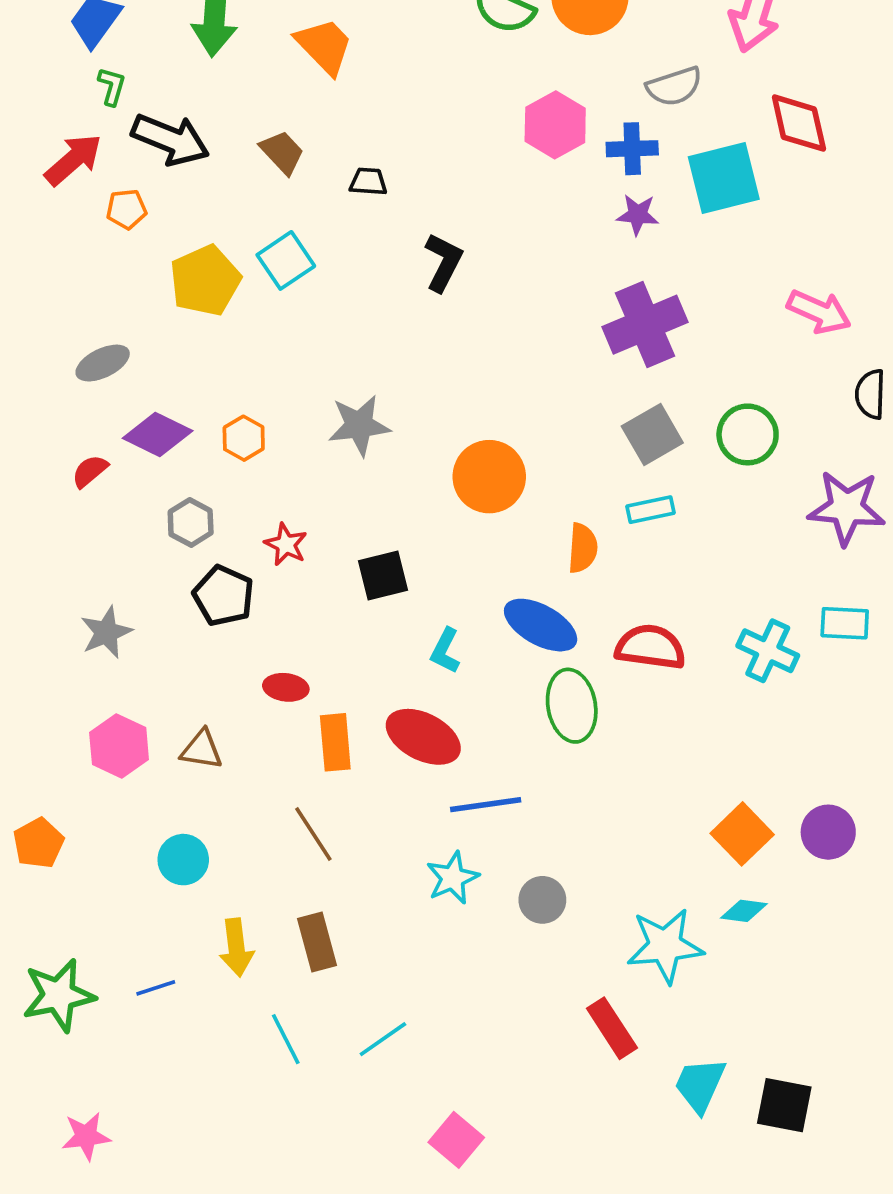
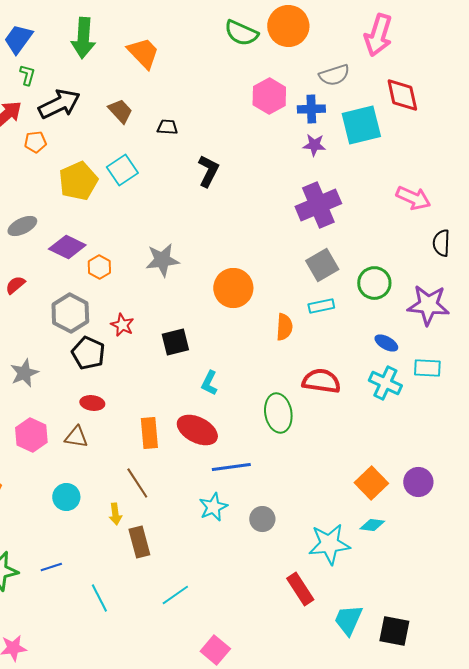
black arrow: (170, 139) -> (59, 104), turned -48
purple diamond: (158, 434) -> (67, 247), moved
green circle: (748, 434) -> (374, 283), moved
gray hexagon: (191, 522) -> (70, 313), size x1.5
blue ellipse: (541, 625) -> (386, 343), moved, size x0.6
red ellipse: (286, 687) -> (92, 403), moved
yellow arrow: (236, 948) -> (115, 514), moved, size x0.7
cyan line: (286, 1039) -> (99, 598), moved

